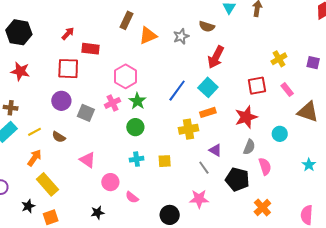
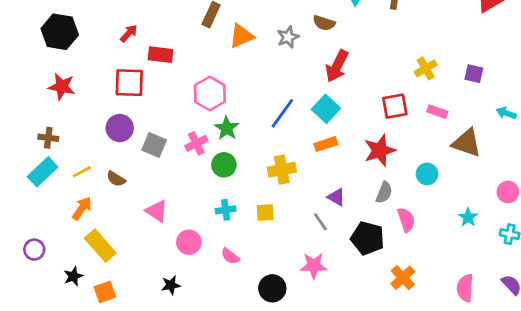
pink rectangle: (287, 90) -> (437, 112), turned -32
pink cross: (112, 103) -> (196, 143), moved
yellow cross: (189, 129) -> (282, 170), moved
pink semicircle: (132, 197) -> (230, 256), moved

